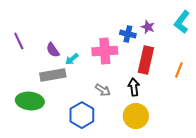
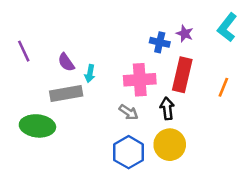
pink cross: (105, 51) -> (140, 80), moved
cyan arrow: (72, 59) -> (90, 74), turned -40
blue hexagon: (82, 115) -> (129, 152), moved

